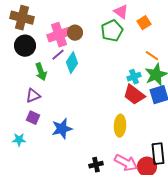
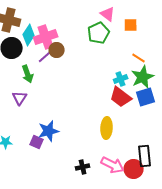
orange square: (144, 23) -> (131, 25), turned 32
brown circle: (75, 33) -> (57, 50), moved
cyan diamond: (72, 63) -> (29, 35), moved
purple triangle: (33, 96) -> (20, 98), turned -35
purple square: (33, 118) -> (37, 142), moved

